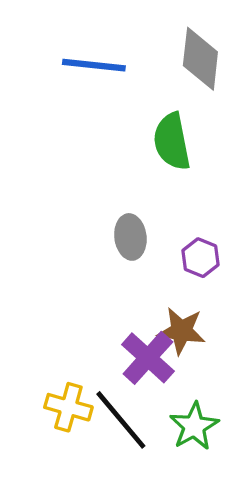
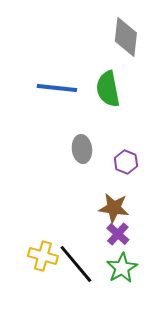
blue line: (94, 65) -> (57, 88), moved
purple cross: (148, 358) -> (118, 234), moved, size x0.7

